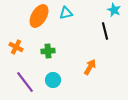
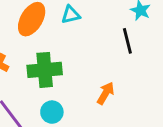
green cross: (48, 51) -> (45, 70), size x1.6

